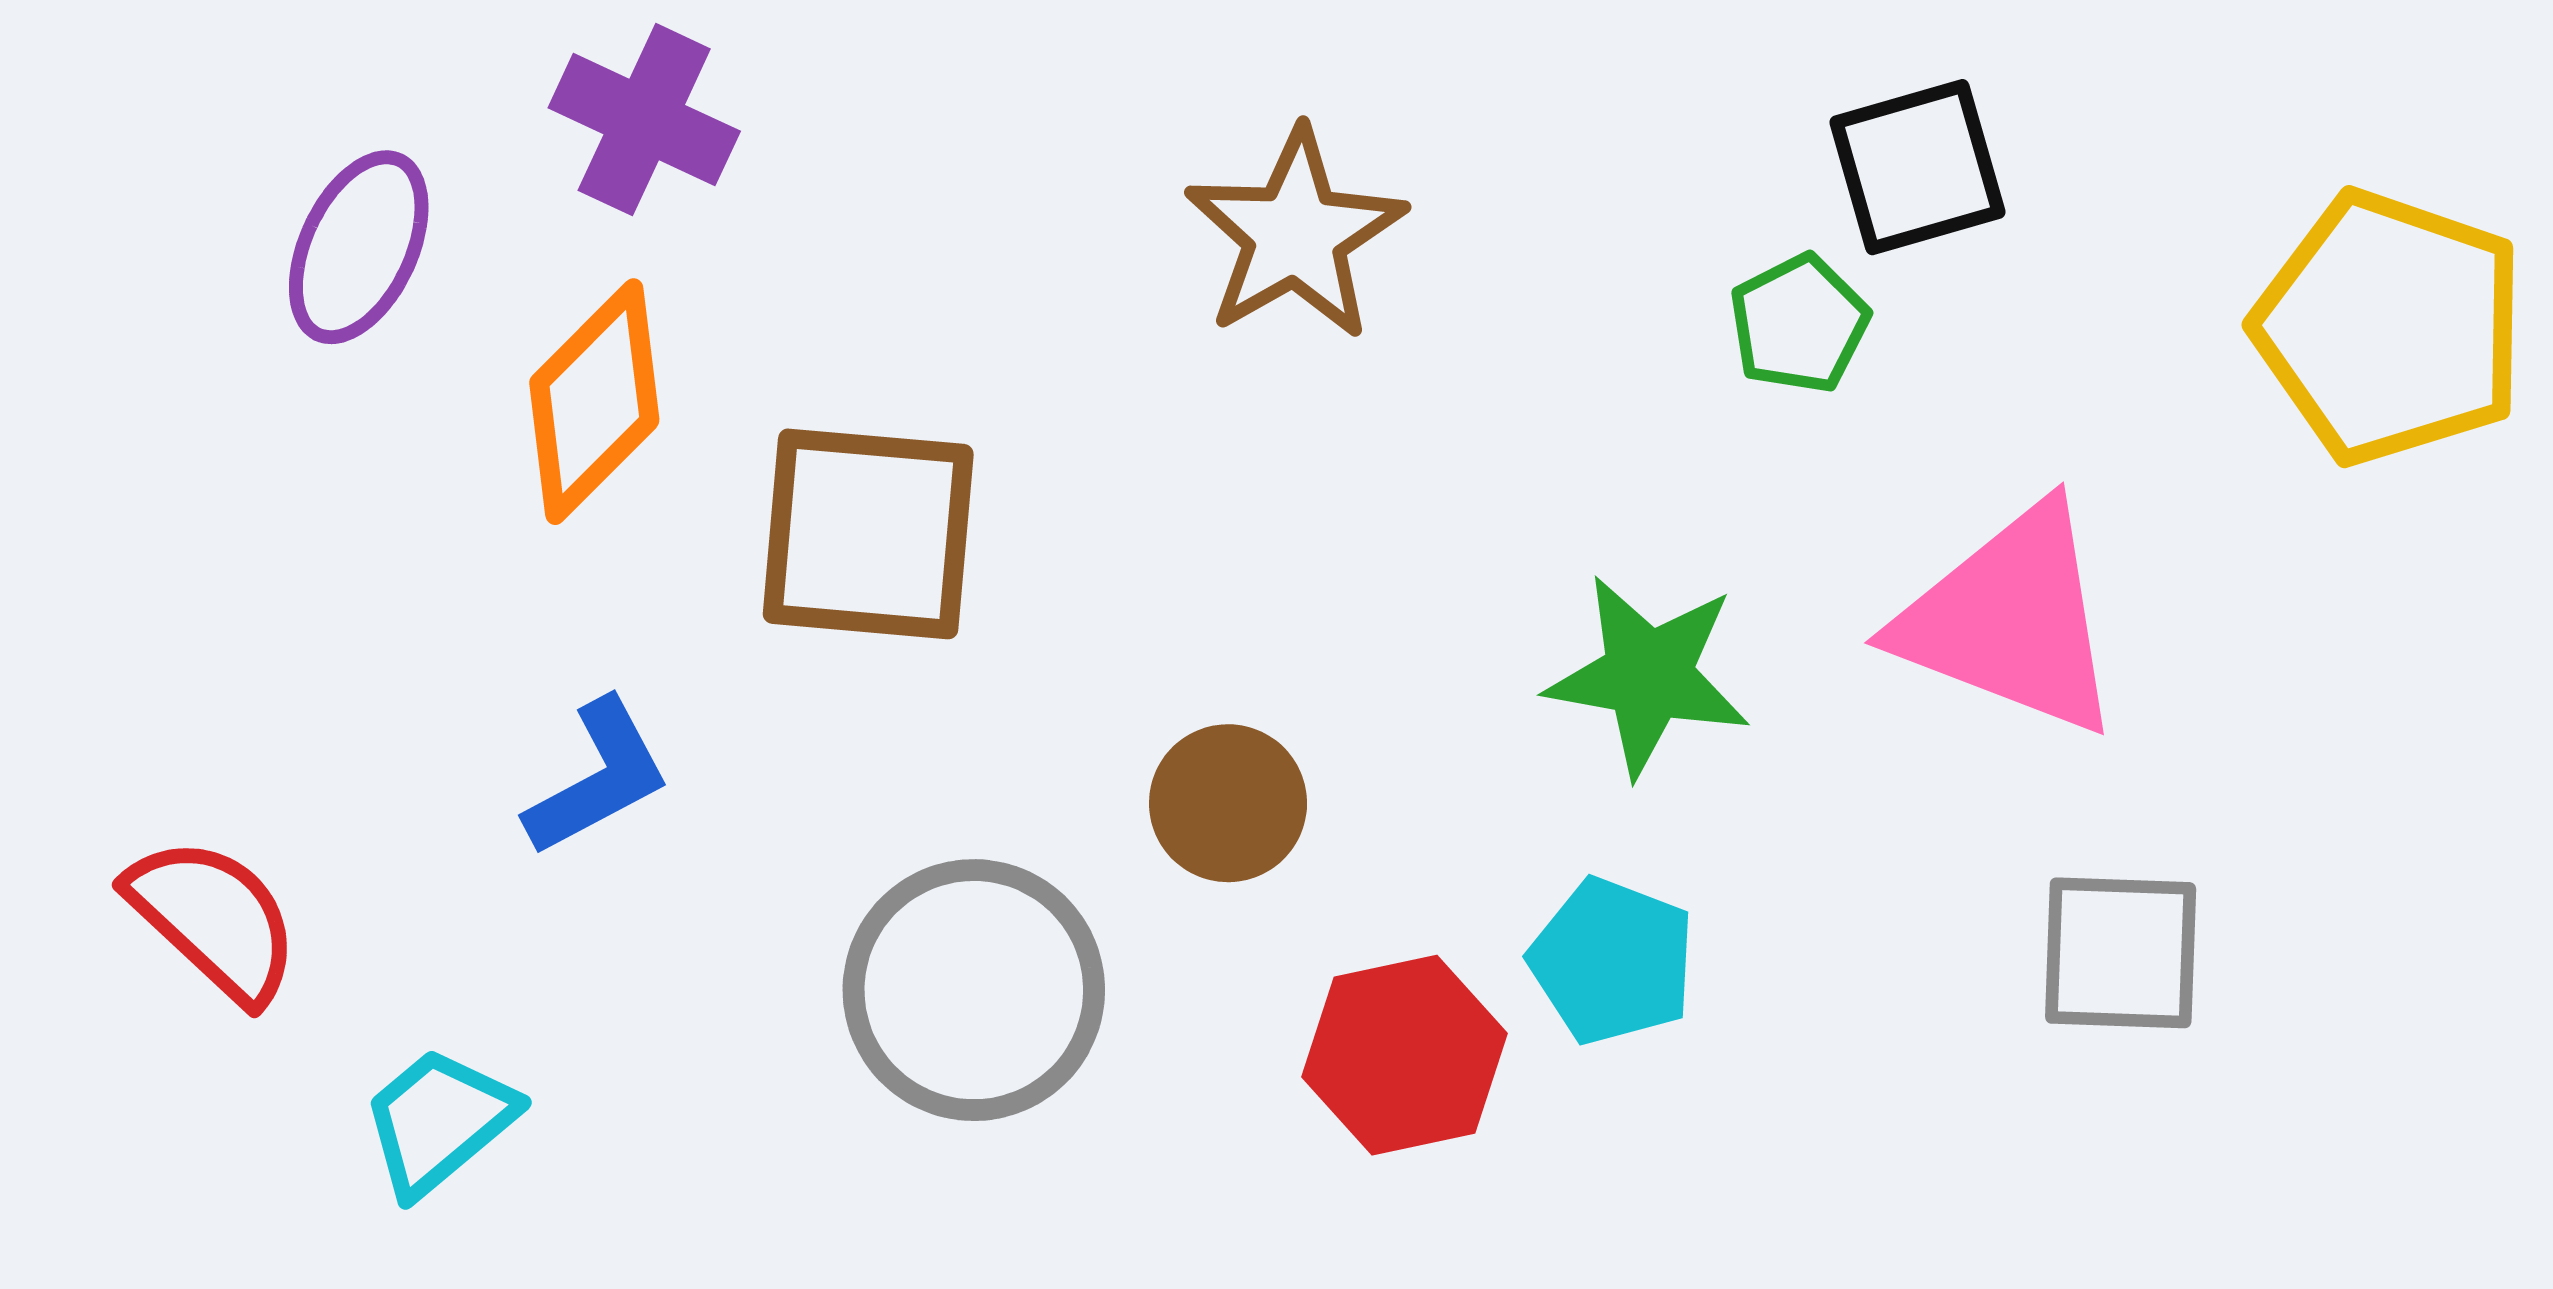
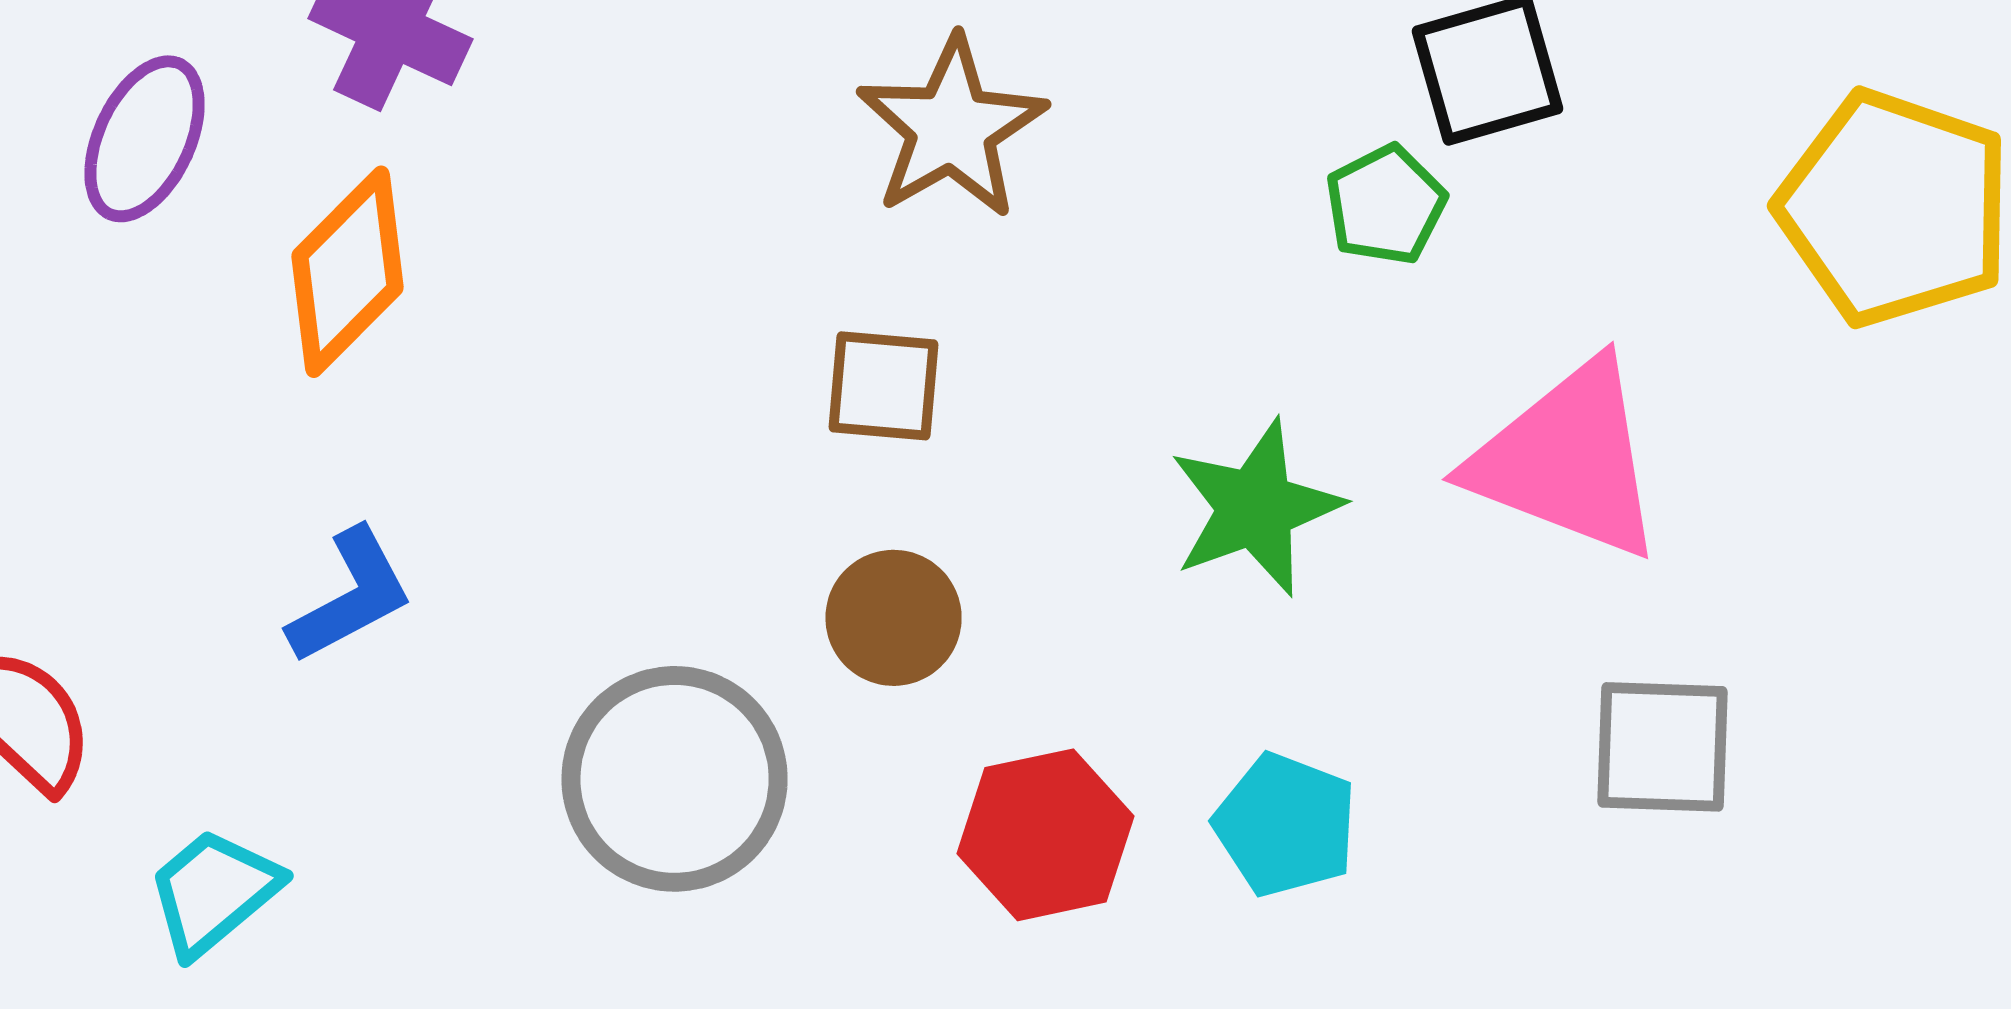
brown square: (868, 534) -> (884, 386), moved, size x0.6
green star: (1648, 676) -> (1256, 508), turned -30
cyan pentagon: (1612, 961) -> (1286, 825), moved

